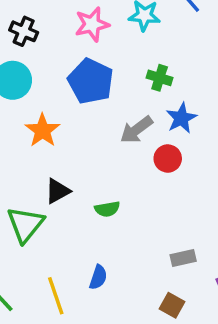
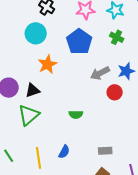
green cross: (160, 78) -> (117, 37), moved
black triangle: (58, 191) -> (32, 90), moved
gray rectangle: (183, 258) -> (105, 151), moved

